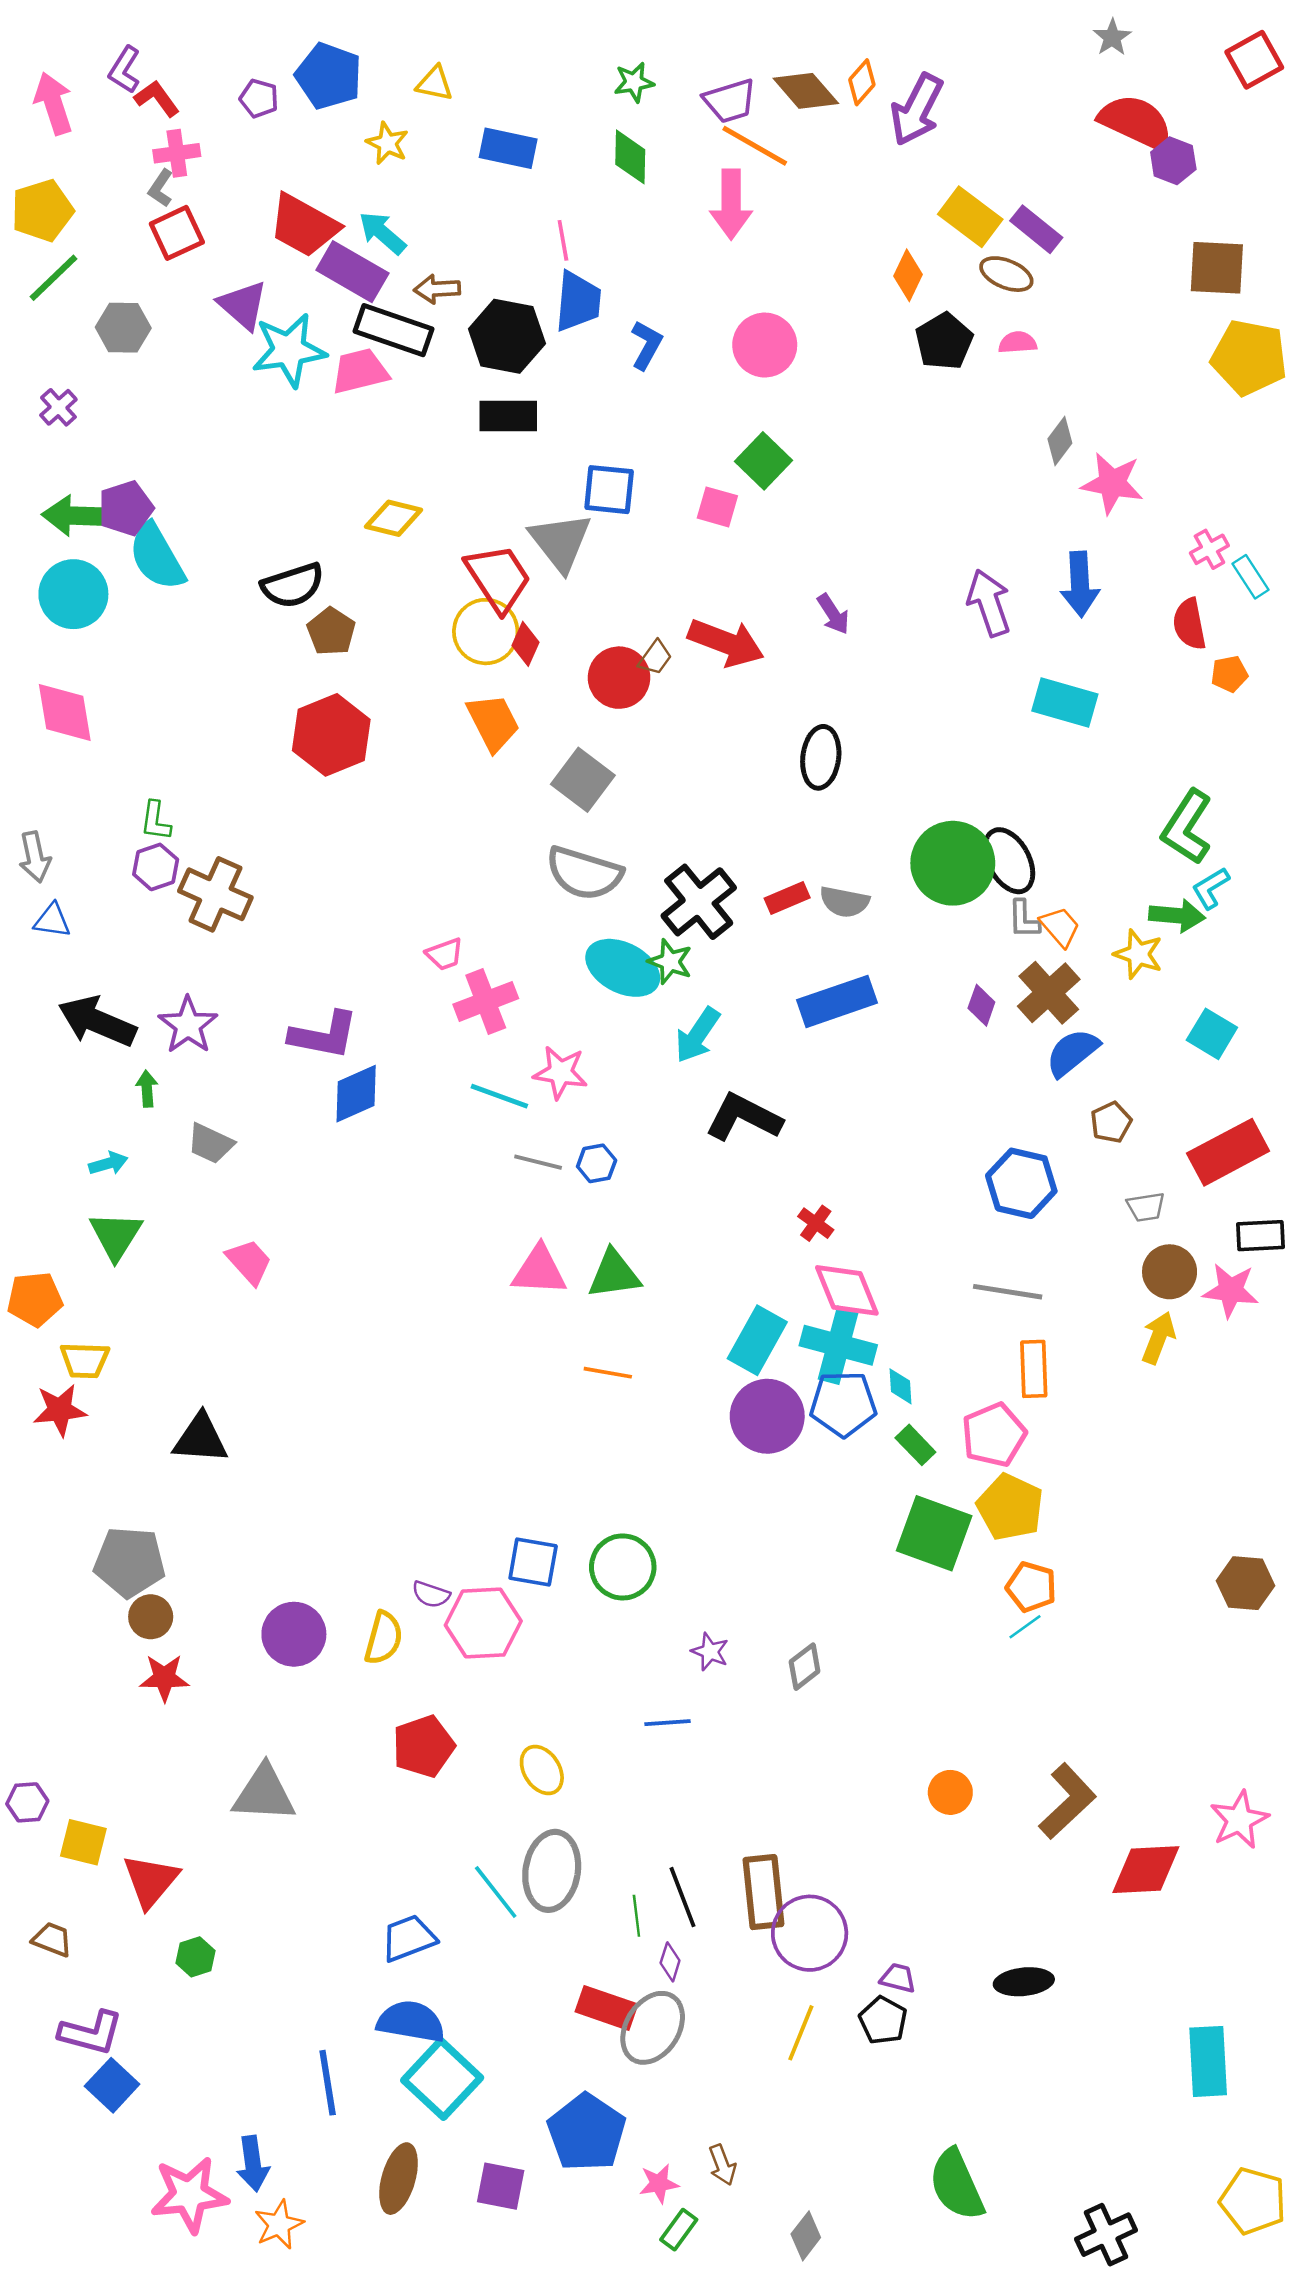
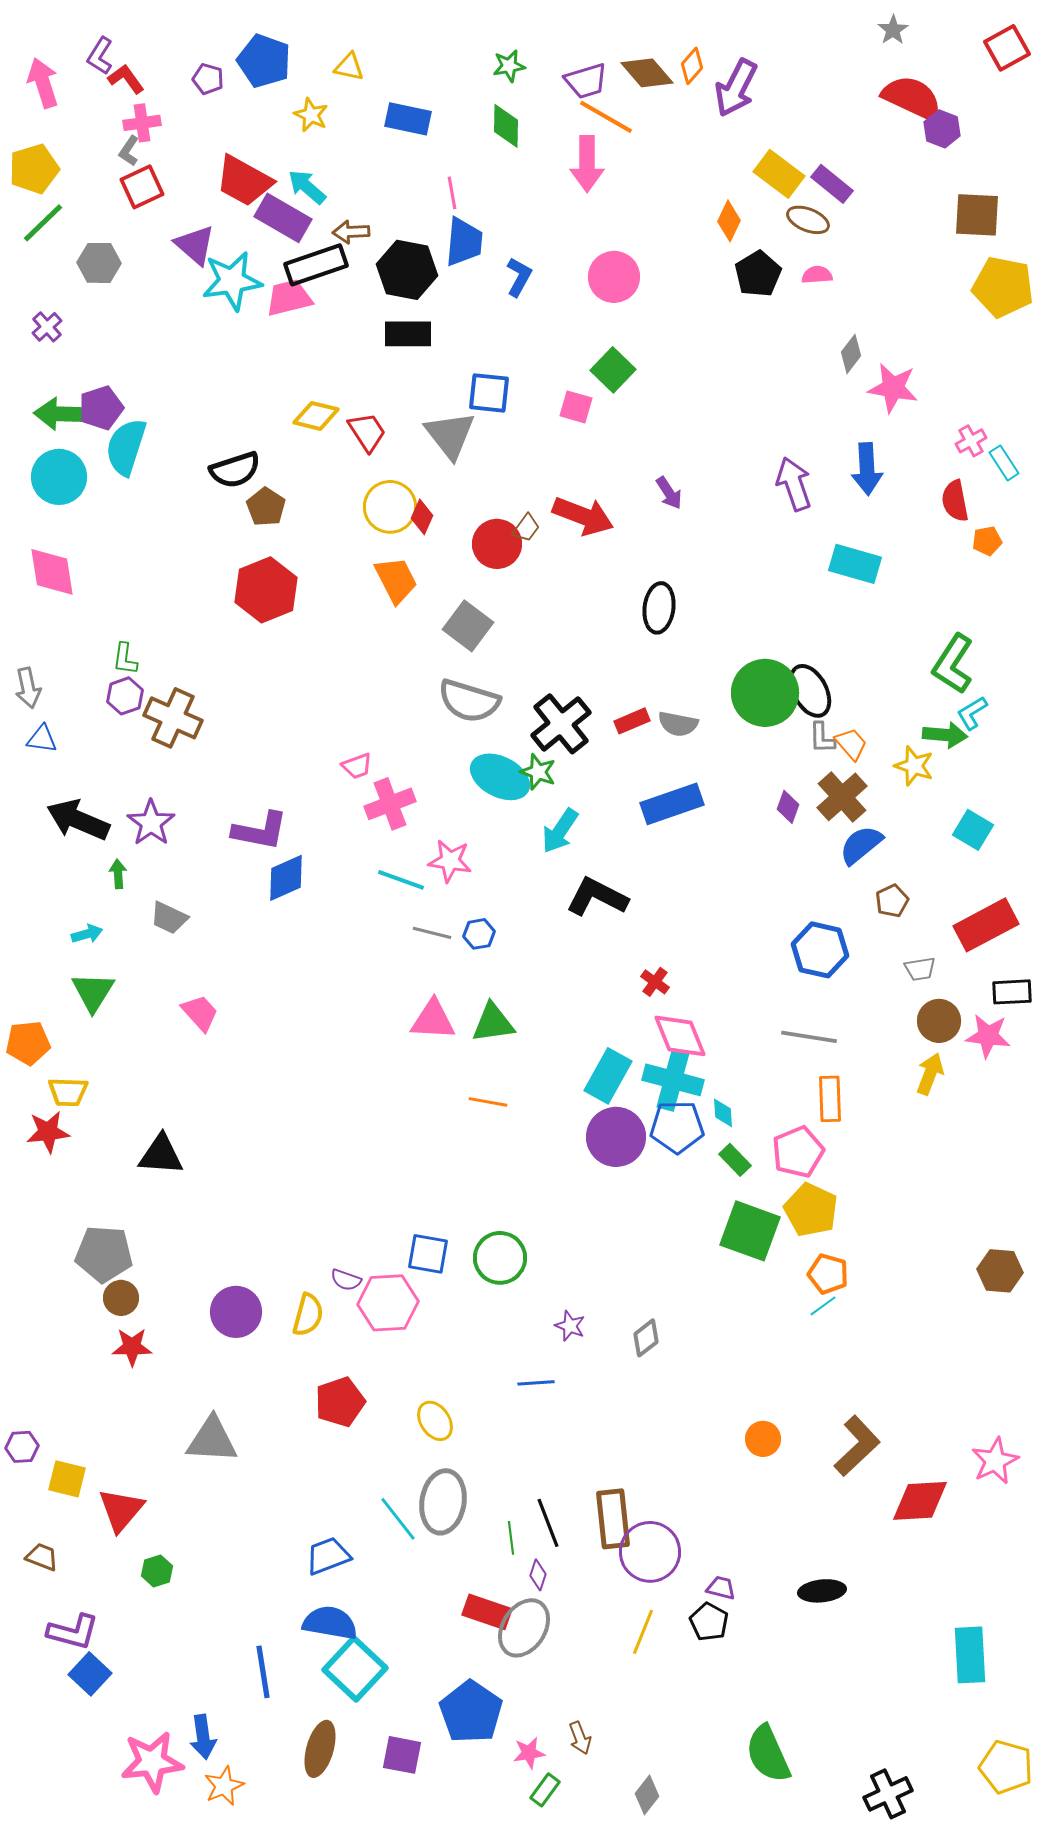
black rectangle: (394, 330) -> (316, 265), turned -38
cyan semicircle: (157, 557) -> (126, 447), turned 48
red trapezoid: (498, 578) -> (367, 432), moved, size x0.7

